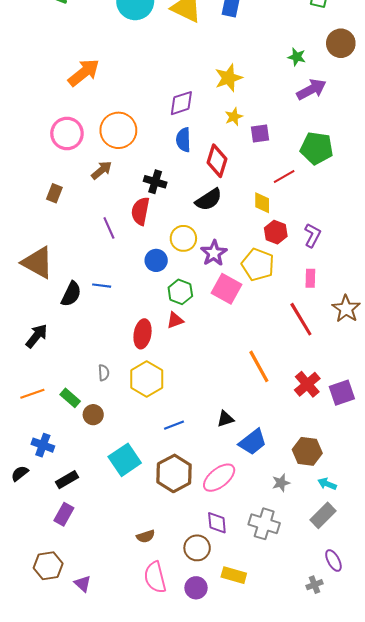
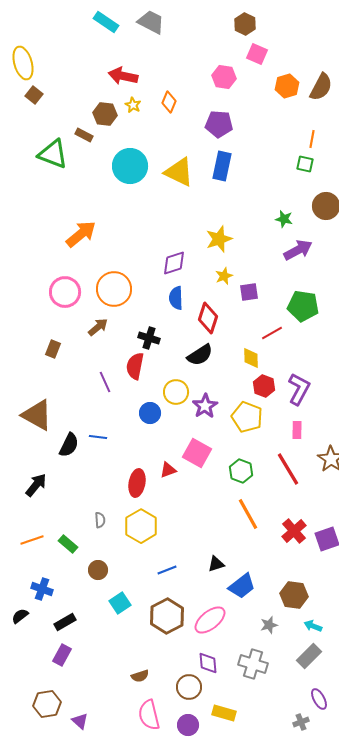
purple L-shape: (312, 235) -> (299, 389), size x1.4
pink square: (226, 289) -> (197, 453), moved
green hexagon: (180, 292) -> (241, 471), moved
brown circle: (93, 415) -> (98, 570), moved
cyan square: (125, 460) -> (120, 603), size x0.7

